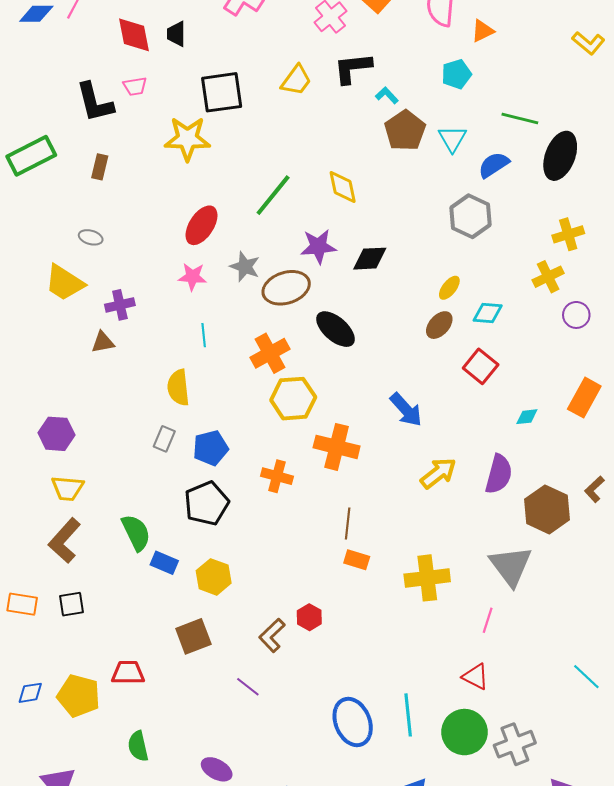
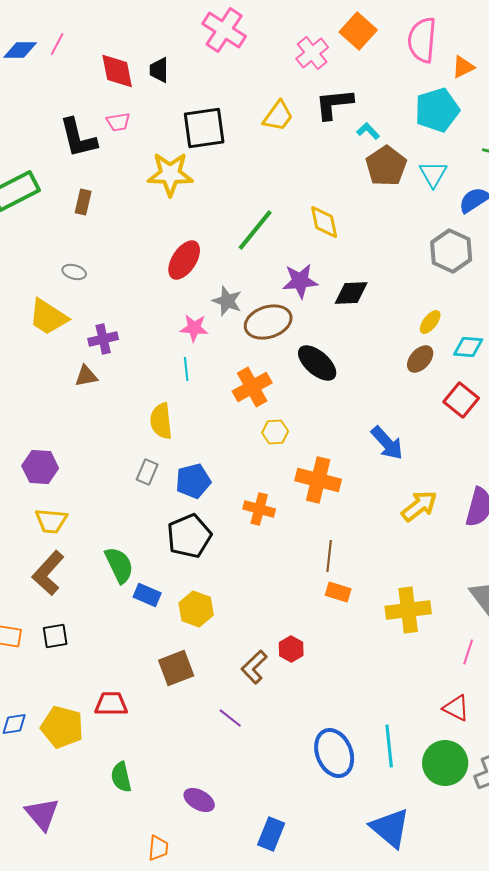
cyan pentagon: (456, 74) -> (437, 110), size x1.5
pink star: (192, 277) -> (194, 328), moved
yellow hexagon: (293, 399) -> (275, 432), size x0.6

